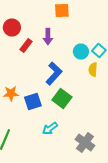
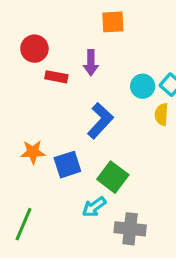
red rectangle: (26, 46) -> (56, 77), turned 64
green square: (62, 99) -> (113, 177), moved
gray cross: (85, 143) -> (130, 229), moved, turned -30

